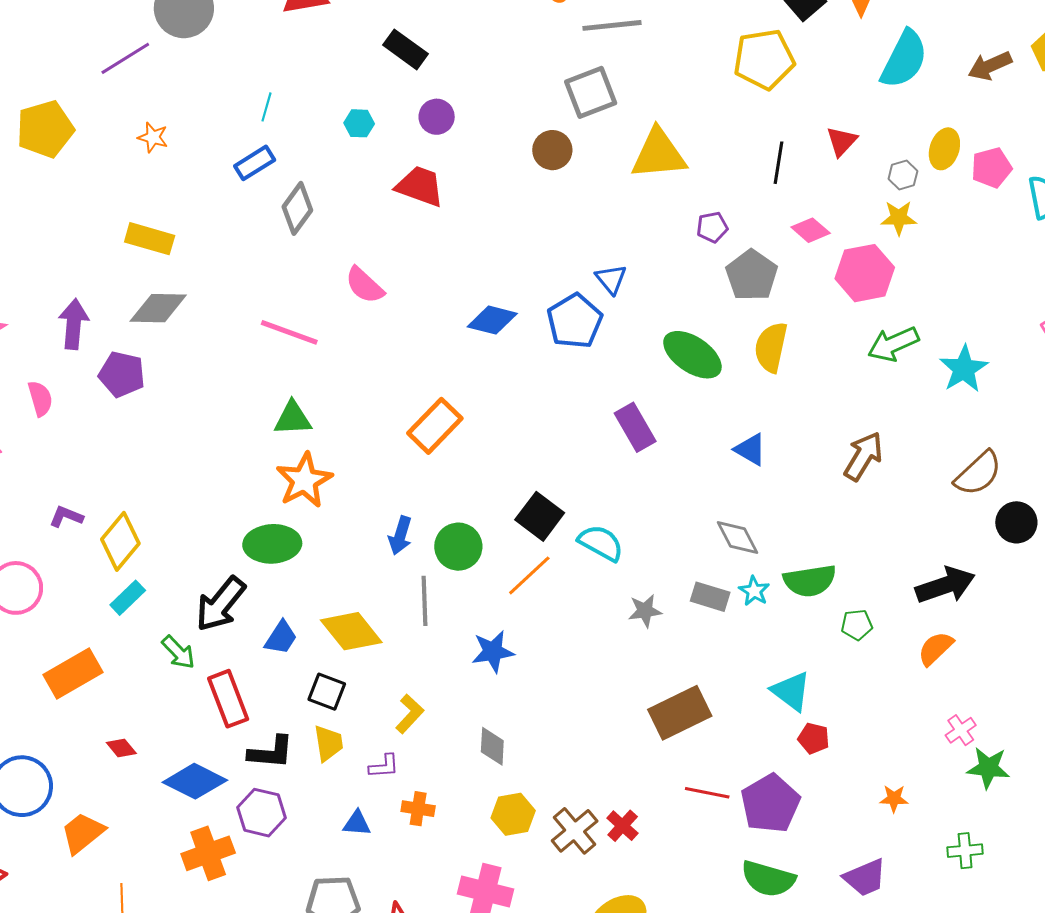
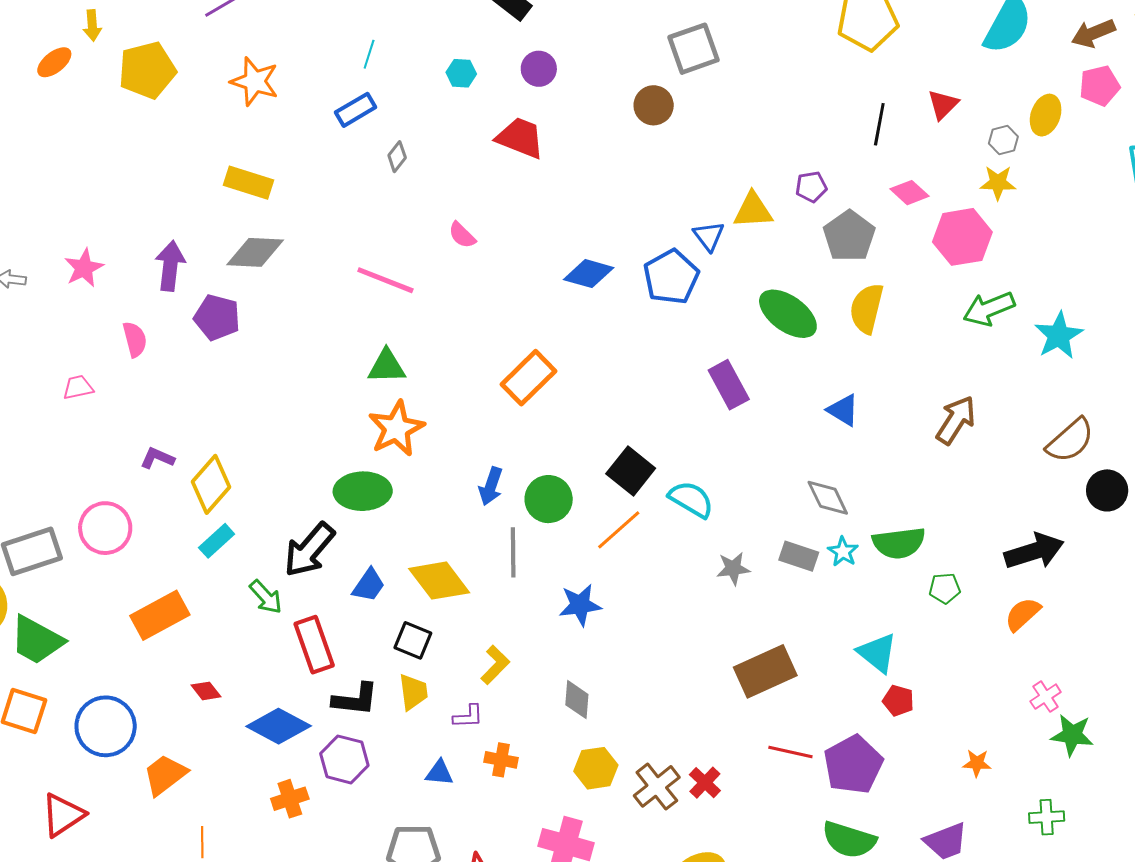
orange star: (153, 137) -> (255, 81), size x1.6
yellow triangle: (659, 154) -> (753, 210), moved, size x0.7
pink pentagon: (991, 168) -> (1100, 86), moved
gray diamond: (297, 208) -> (397, 157), size x0.6
pink semicircle: (364, 285) -> (462, 235), size x0.7
orange cross: (208, 853) -> (290, 799), size x0.7

